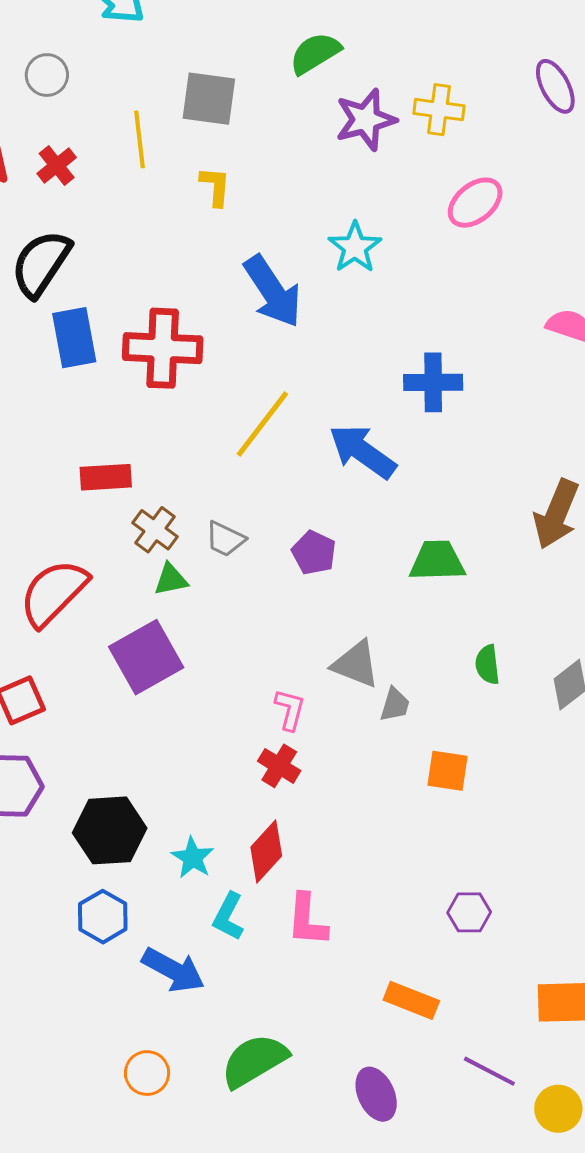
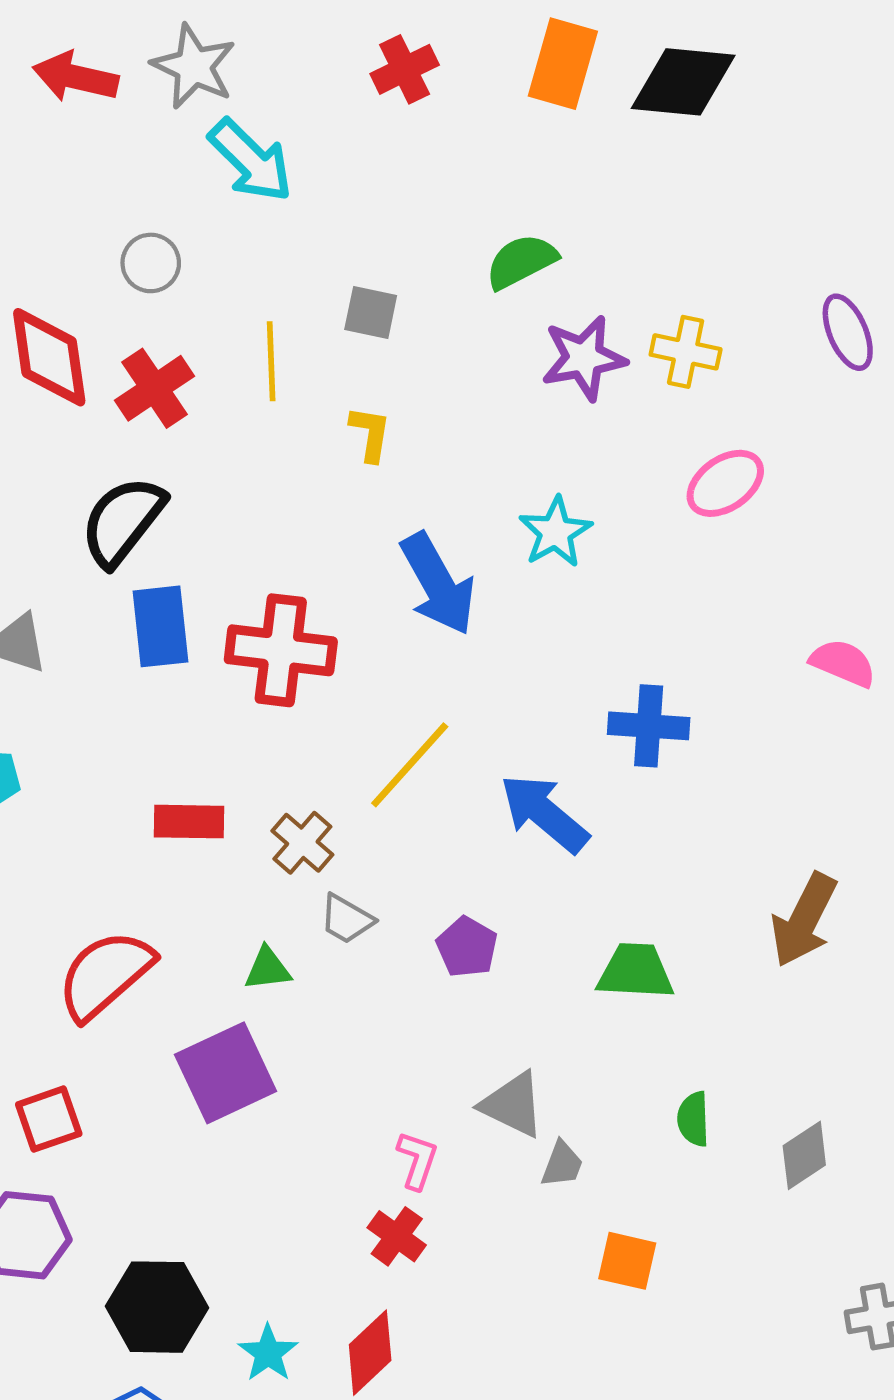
gray square: (209, 99) -> (371, 312), size x0.7
red cross: (57, 165) -> (155, 388), size x1.4
brown cross: (155, 530) -> (302, 843), moved

